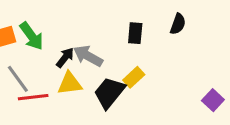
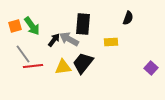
black rectangle: (135, 33) -> (83, 24), moved, size x1.5
yellow rectangle: (134, 77) -> (111, 42), moved, turned 40
yellow triangle: (70, 83) -> (63, 67), moved

